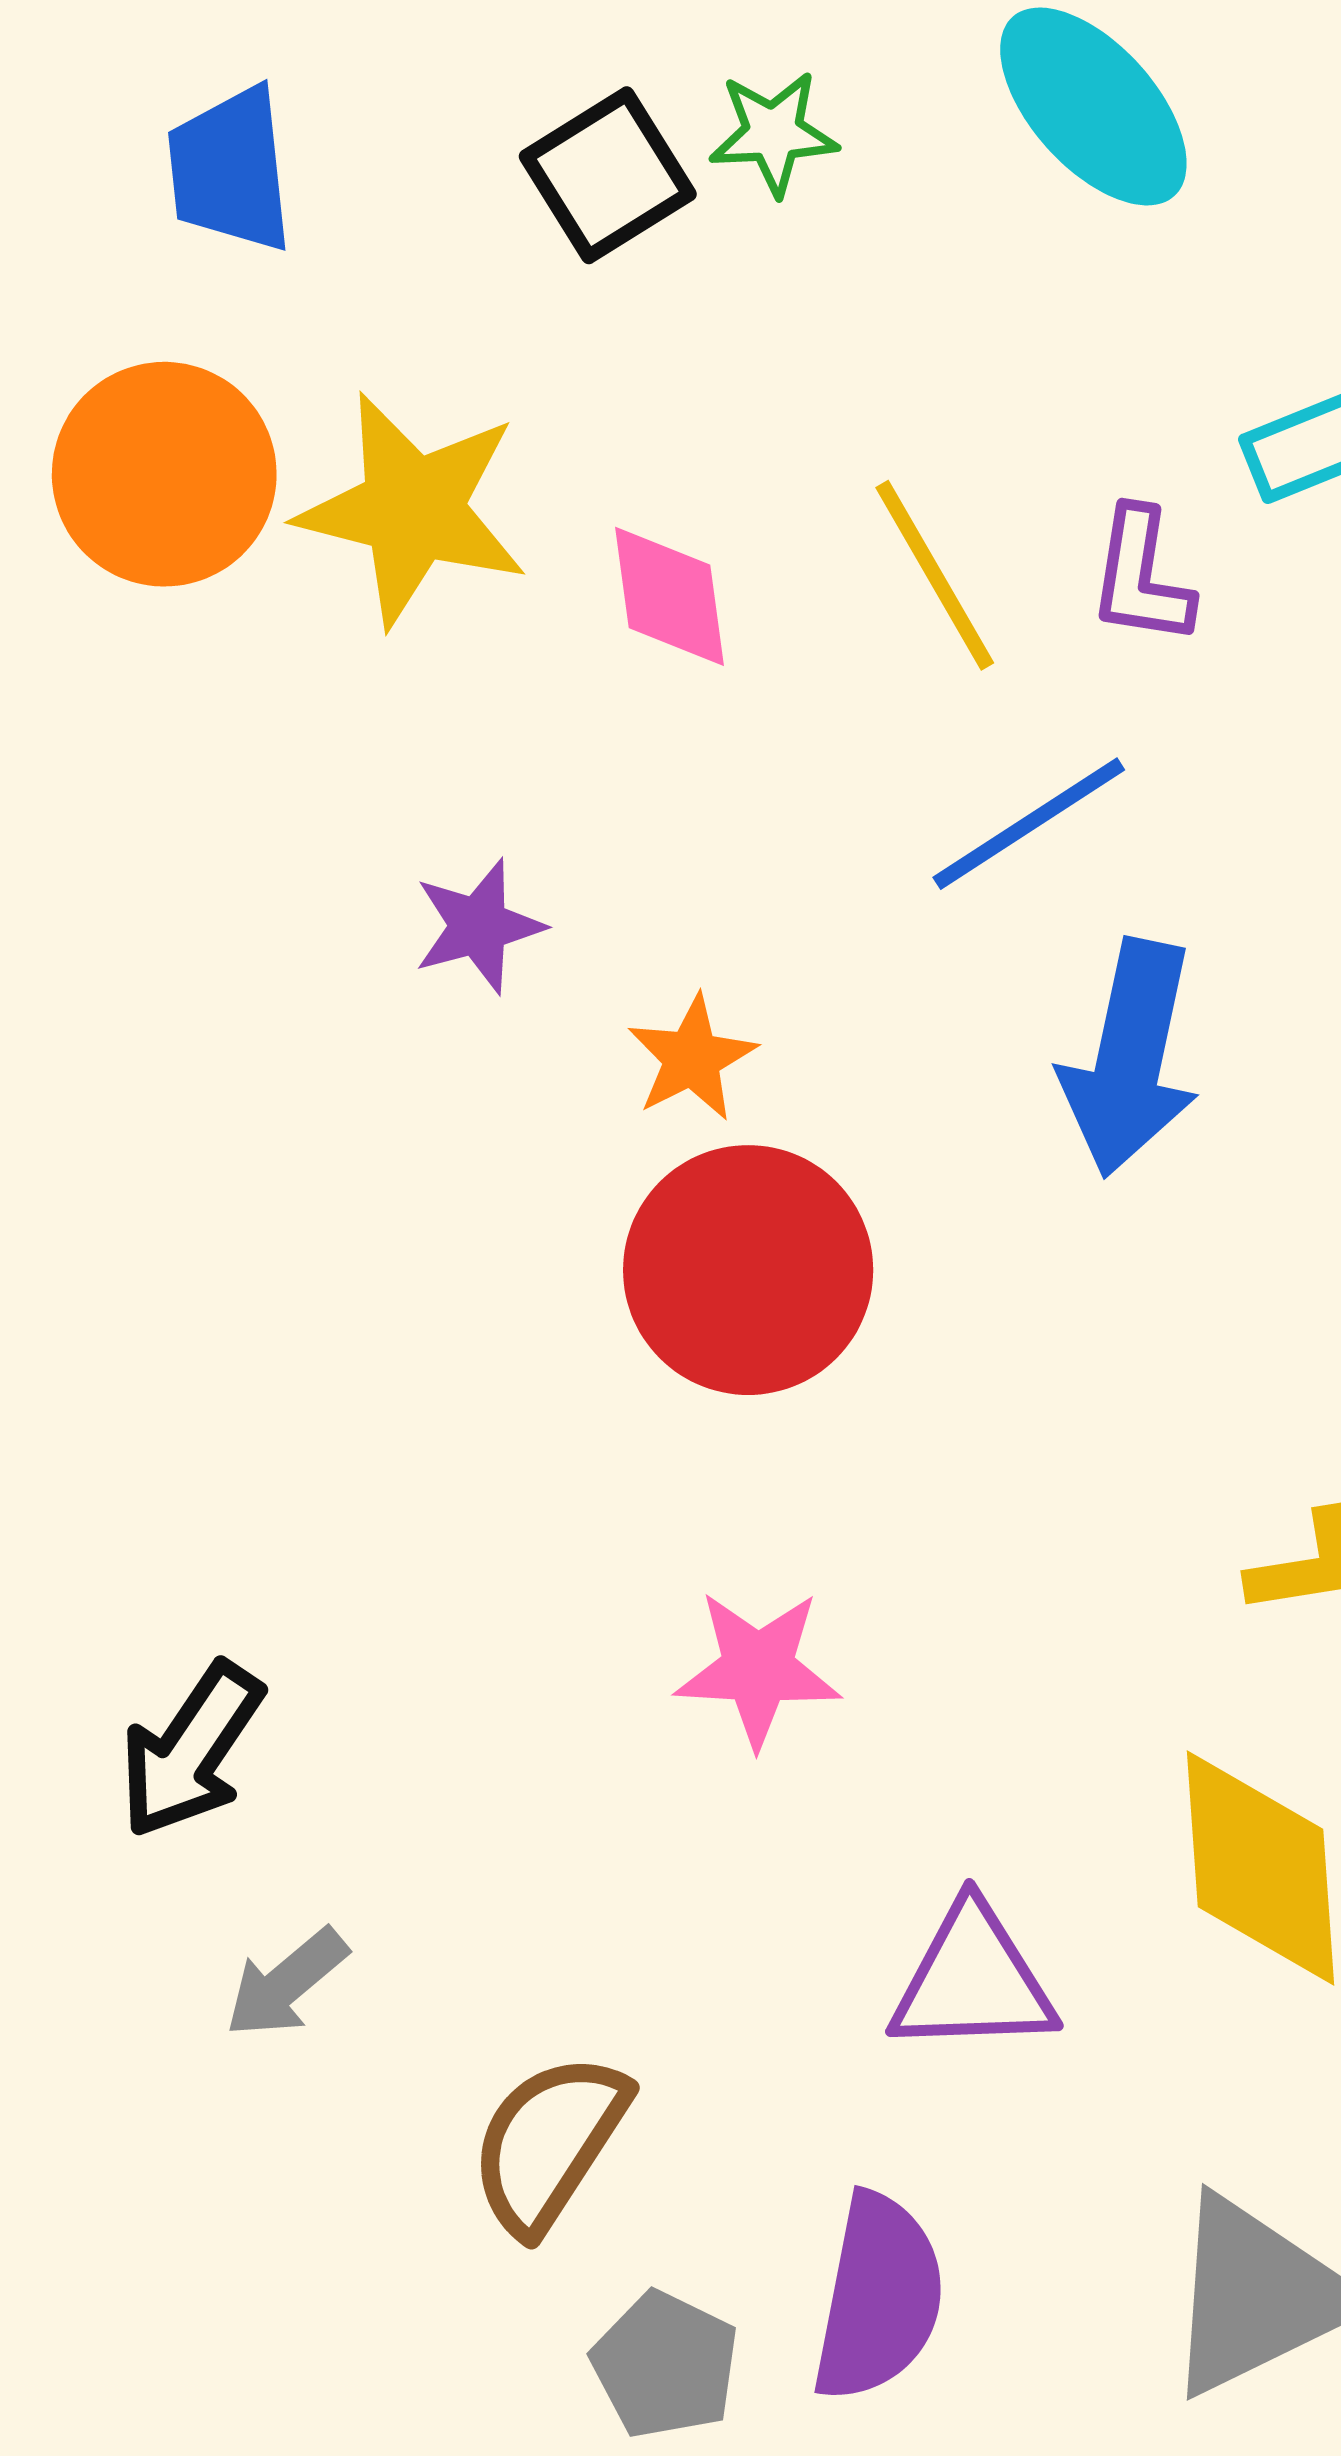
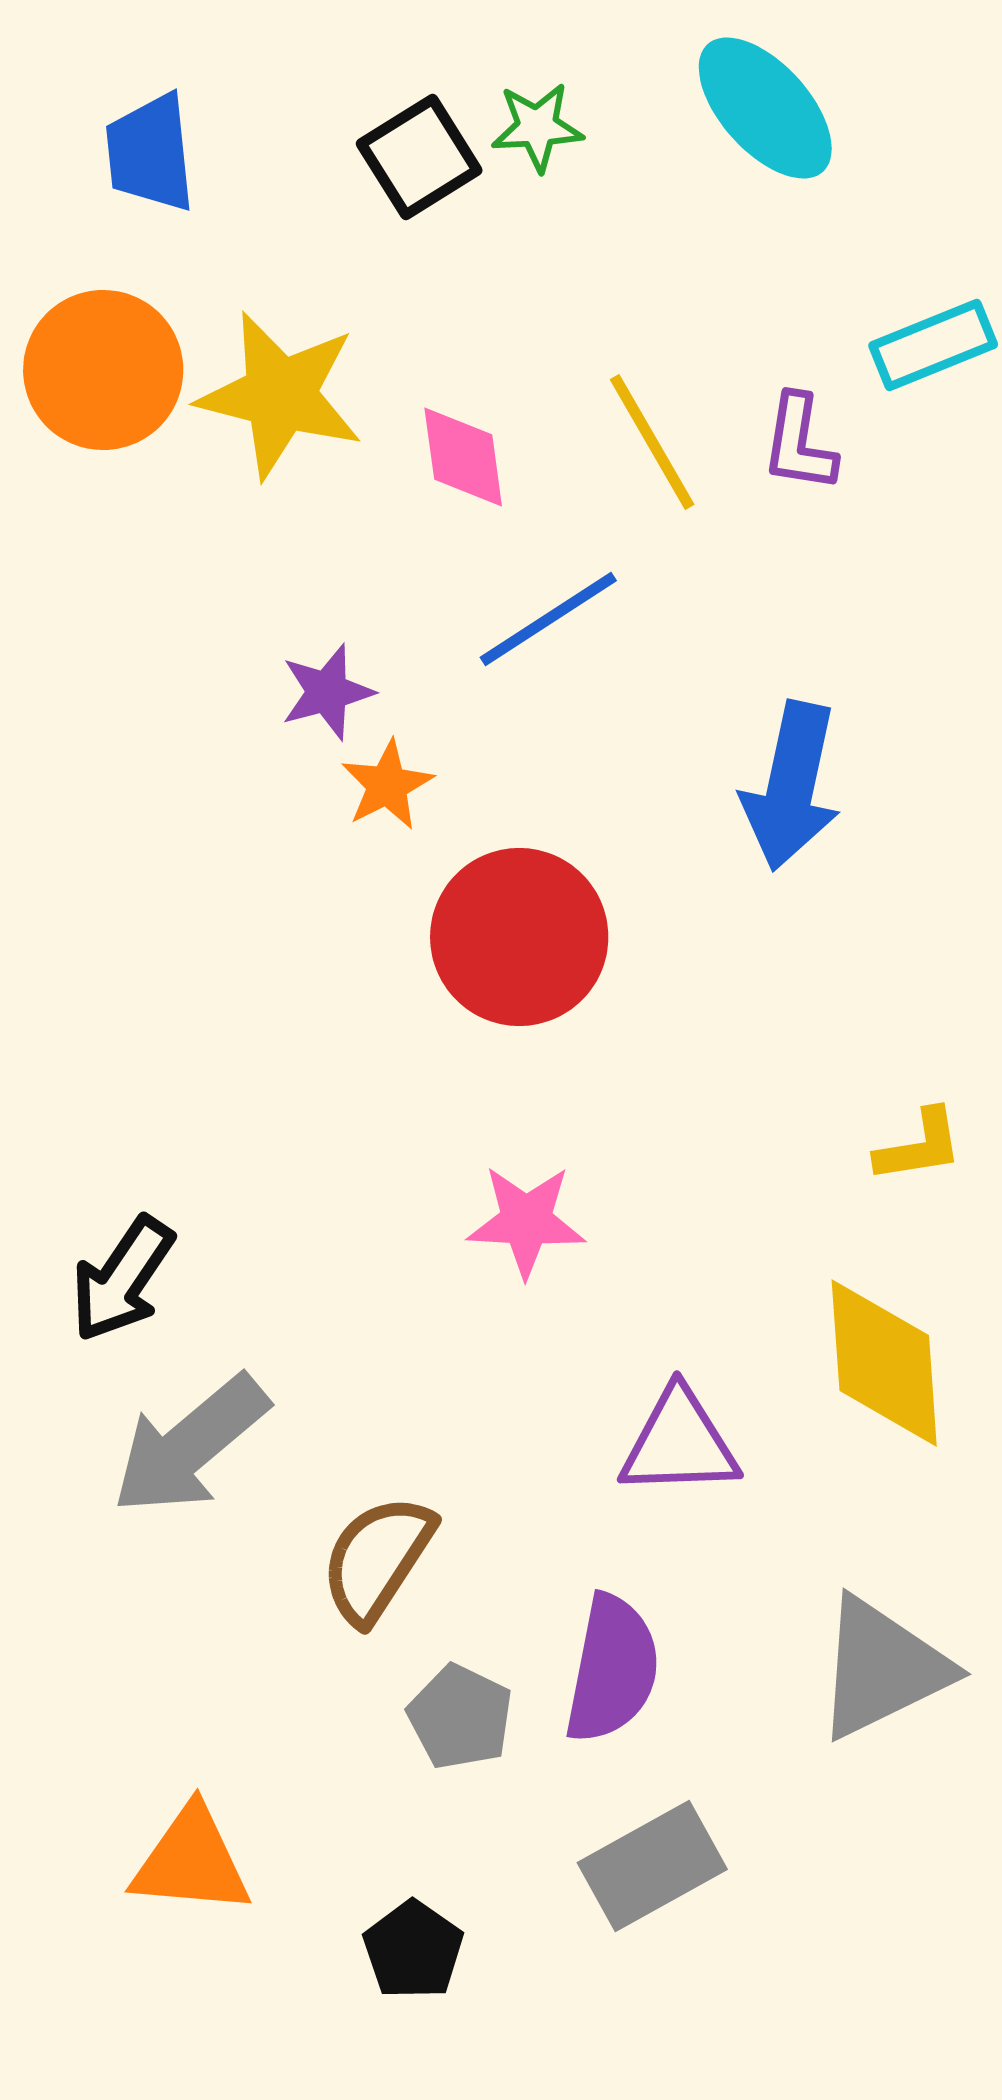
blue line: (1029, 824) -> (548, 619), moved
orange star: (692, 1058) -> (387, 785), moved
gray arrow: (286, 1983) -> (190, 1445), size x1.8

